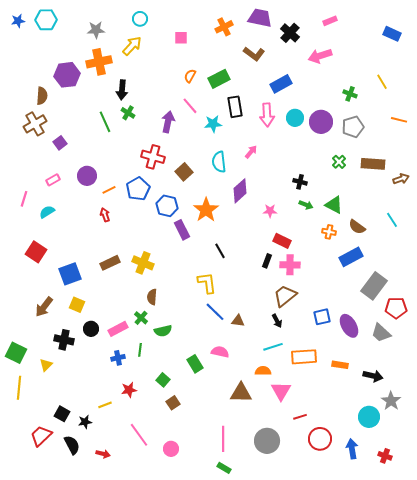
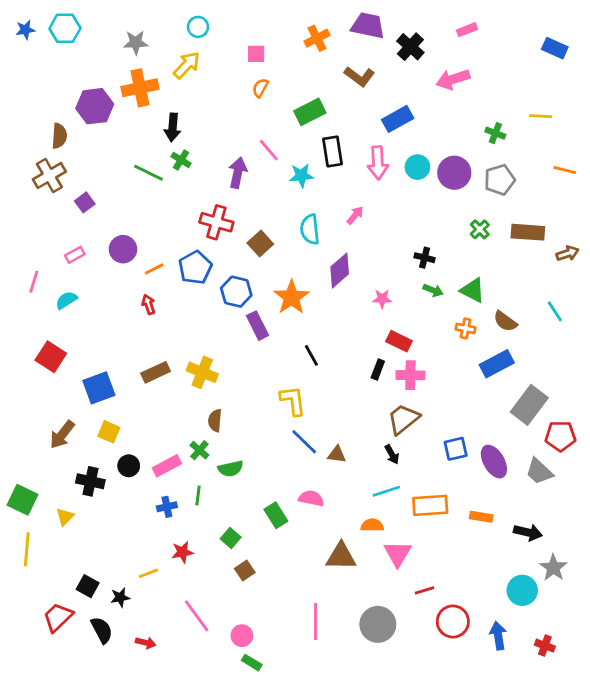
orange semicircle: (190, 76) -> (260, 88), moved
yellow line: (382, 82) -> (541, 116), turned -56
green line: (105, 122) -> (148, 173), turned -40
green rectangle: (224, 468) -> (252, 663), moved

